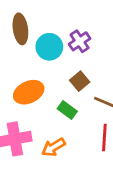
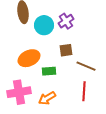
brown square: (80, 81) -> (66, 50), turned 32
green rectangle: (67, 110) -> (49, 71), moved, turned -40

